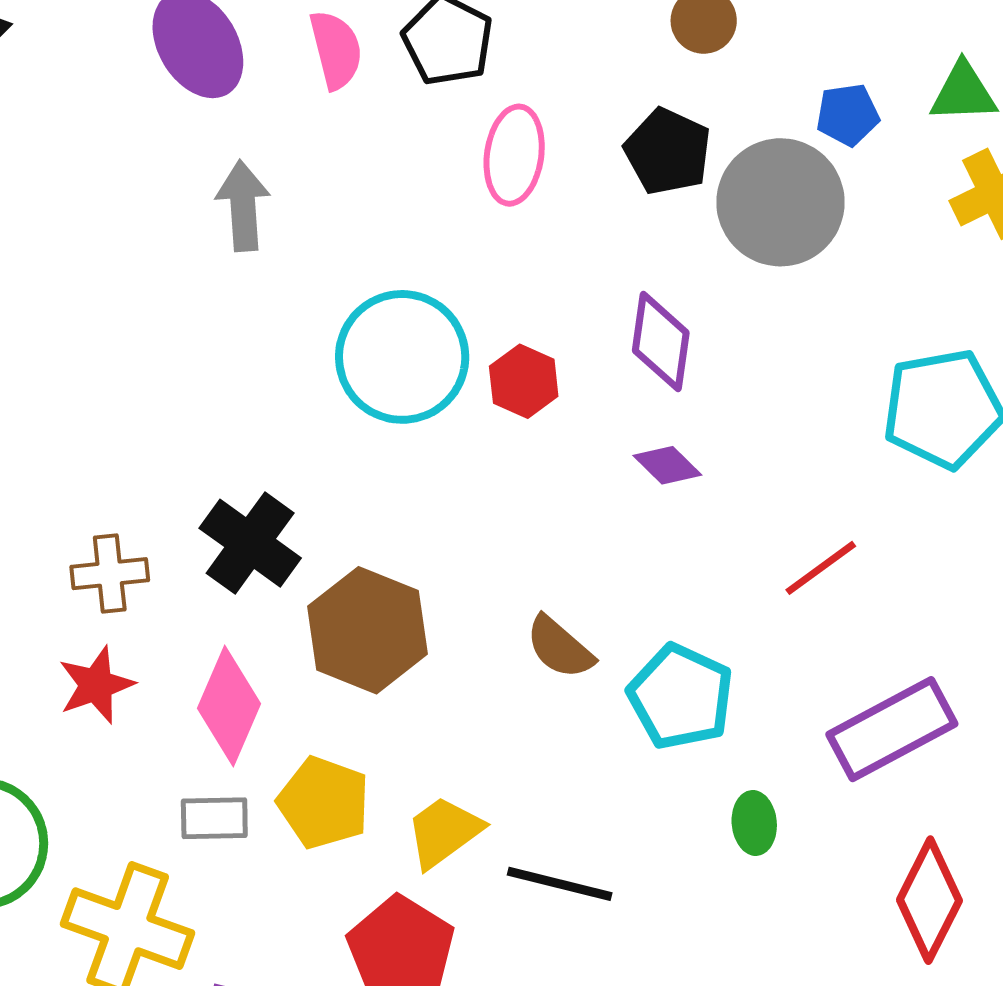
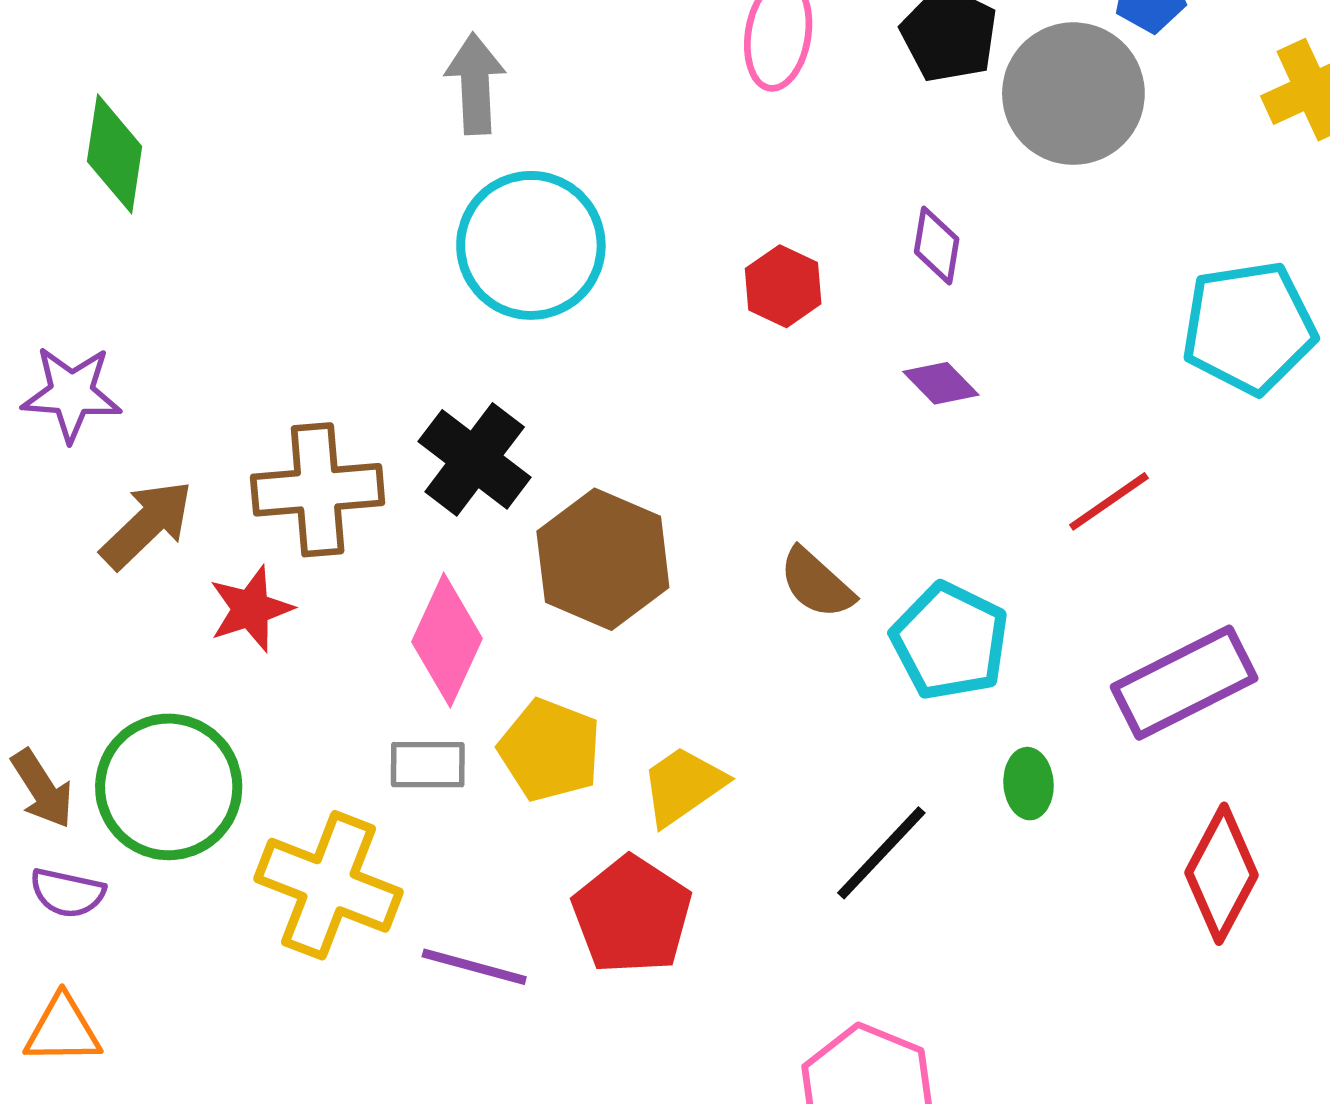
purple diamond: (661, 342) -> (937, 245), size x0.7
cyan circle: (402, 357) -> (531, 245), moved
brown cross: (110, 574) -> (318, 490), size x1.5
red star: (96, 685) -> (251, 609), moved
black line: (560, 884) -> (881, 853), moved, turned -62

